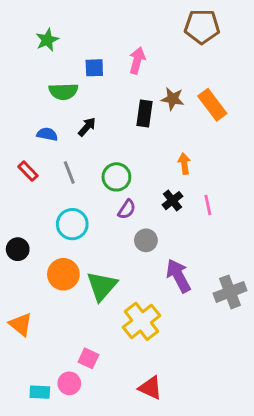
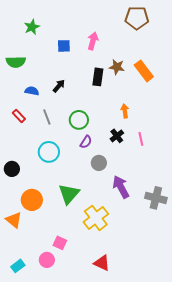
green semicircle: (63, 91) -> (16, 62), moved
orange circle: (63, 274) -> (32, 200), moved
gray cross: (230, 292) -> (156, 198), turned 35
cyan rectangle: (40, 392) -> (18, 266), moved, turned -40

